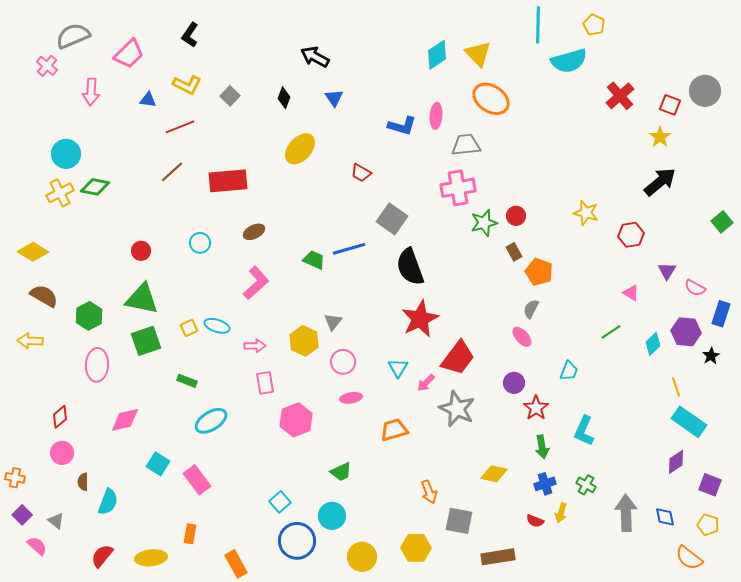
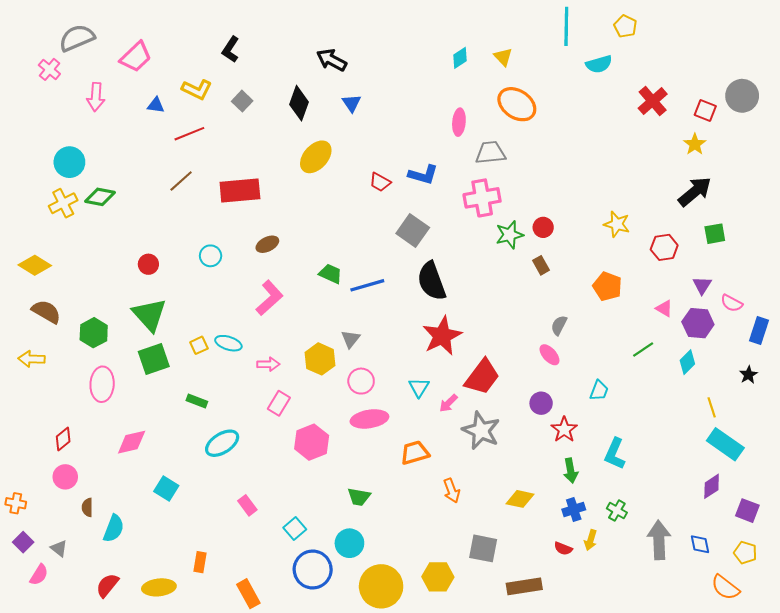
black L-shape: (190, 35) -> (231, 49), moved
yellow triangle: (478, 54) -> (503, 57), size x0.7
cyan diamond: (437, 55) -> (460, 58), size x0.7
cyan semicircle: (569, 61) -> (599, 64), size x0.7
black diamond: (284, 98) -> (299, 103), size x1.5
blue L-shape: (402, 126) -> (423, 175), moved
green square: (722, 222) -> (715, 234), moved, turned 30
blue line: (349, 249) -> (367, 285), moved
orange pentagon: (539, 272) -> (607, 286), moved
green triangle: (142, 299) -> (149, 315), turned 36
purple hexagon: (686, 332) -> (698, 323), moved
pink rectangle: (265, 383) -> (279, 403), turned 40
pink ellipse: (351, 398) -> (369, 419), size x1.6
green trapezoid: (341, 472) -> (359, 497), turned 35
pink rectangle: (197, 480) -> (247, 505), moved, size x0.7
orange arrow: (429, 492) -> (452, 491), moved
pink semicircle: (37, 546) -> (39, 575), turned 80
yellow circle: (362, 557) -> (381, 586), size x1.4

